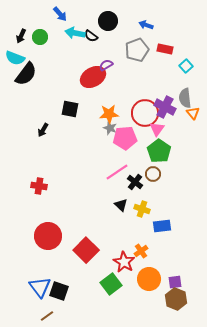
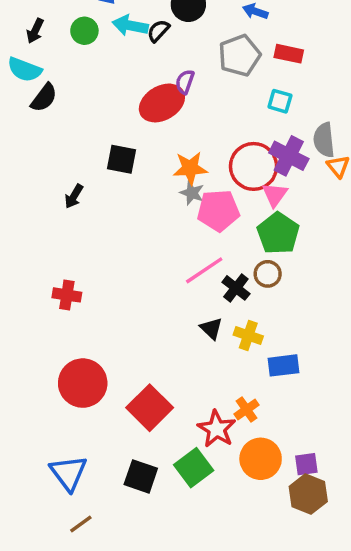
black semicircle: (91, 36) -> (158, 31), turned 96
green circle: (40, 37) -> (84, 31), moved
purple semicircle: (106, 65) -> (185, 82), turned -40
cyan square: (186, 66) -> (280, 101), moved, turned -32
black semicircle: (26, 74) -> (44, 98), size x0.7
black square: (59, 291) -> (141, 476), moved

